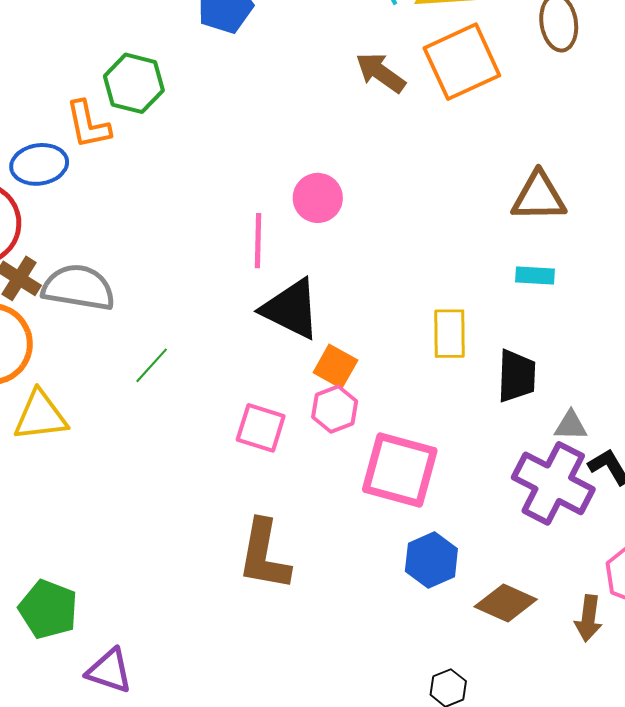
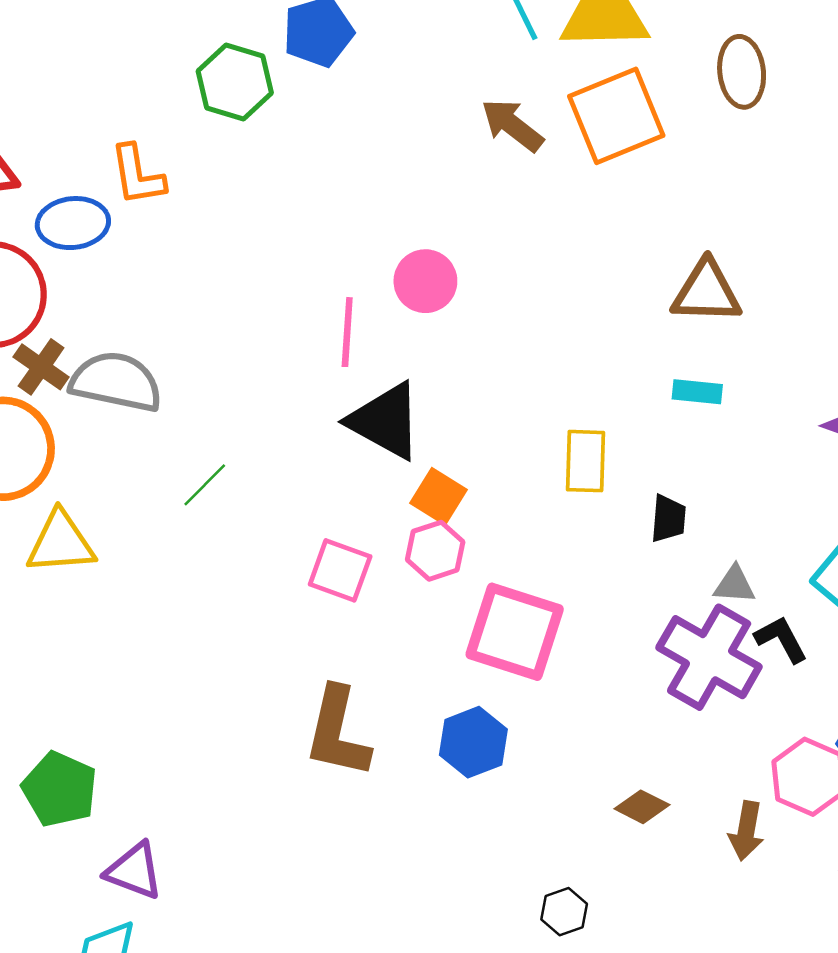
green hexagon: (134, 83) -> (235, 82), moved
black trapezoid: (517, 376) -> (668, 519), size x0.7
blue hexagon: (431, 560) -> (473, 742), moved
brown diamond: (506, 603) -> (642, 807), size x0.7

